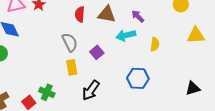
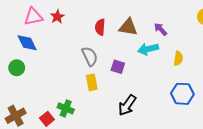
purple square: (97, 52) -> (118, 67), turned -32
blue hexagon: (138, 78) -> (182, 94), moved
black arrow: (91, 90) -> (127, 105), moved

